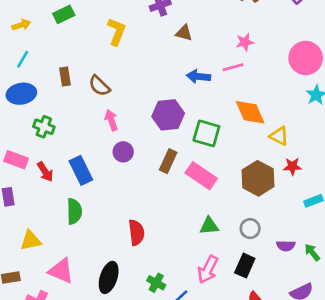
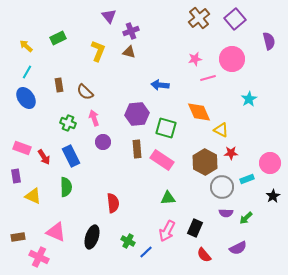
yellow arrow: (21, 25) -> (26, 46), turned -120
brown triangle: (184, 33) -> (129, 52), moved
pink circle: (306, 58) -> (232, 59), moved
pink line: (233, 67) -> (208, 78), moved
blue ellipse: (21, 94) -> (26, 98), turned 65
green cross: (44, 127) -> (68, 123), moved
brown rectangle: (168, 161) -> (137, 149), turned -30
gray circle: (250, 229) -> (222, 187), moved, size x1.5
yellow triangle: (31, 240) -> (33, 196), moved, turned 36
green arrow: (312, 252) -> (246, 218), turned -96

